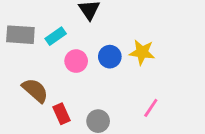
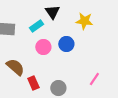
cyan rectangle: (56, 36) -> (36, 26), moved
yellow star: (142, 52) -> (84, 21), moved

